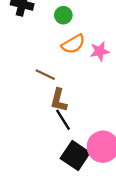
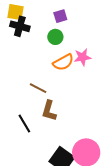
pink star: (100, 51) -> (82, 57), moved
black line: (63, 120) -> (24, 124), moved

